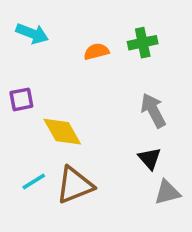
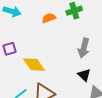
gray arrow: (153, 110) -> (84, 48), turned -132

